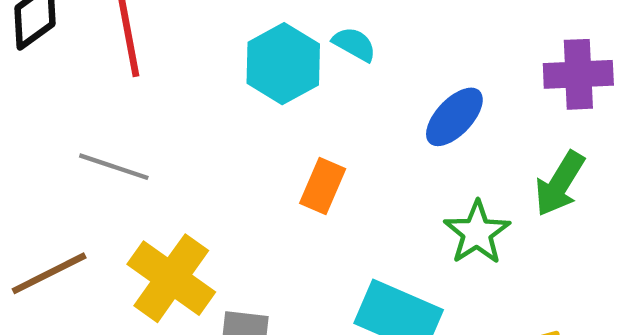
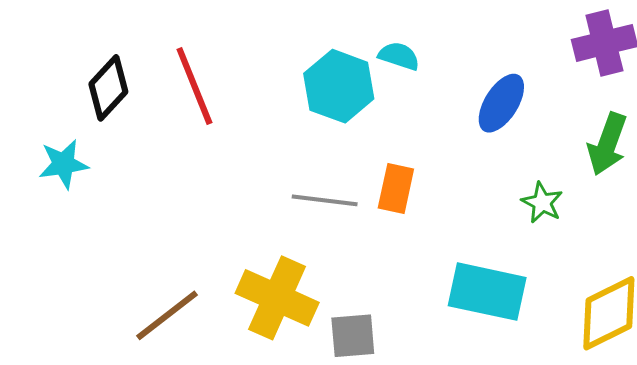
gray line: (114, 167) -> (325, 200), moved
green star: (477, 233) -> (542, 203), size x0.7

